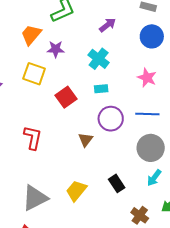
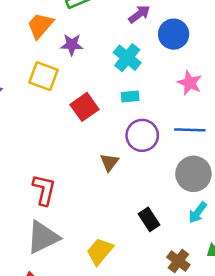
blue circle: (152, 36) -> (174, 34), moved
red L-shape: (33, 138) -> (44, 190), moved
yellow trapezoid: (76, 191) -> (100, 251), moved

